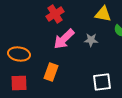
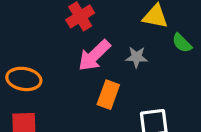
orange rectangle: (51, 72) -> (108, 95), moved

